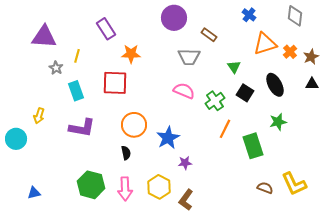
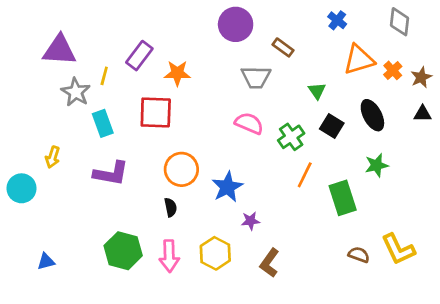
purple rectangle: (106, 29) -> (139, 56), moved, turned 70
gray star: (56, 68) -> (76, 92), size x1.5
brown L-shape: (186, 200) -> (269, 263), moved

